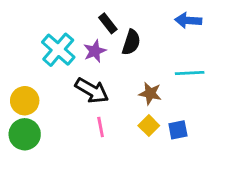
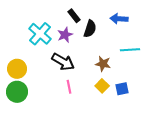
blue arrow: (188, 20) -> (119, 19), moved

